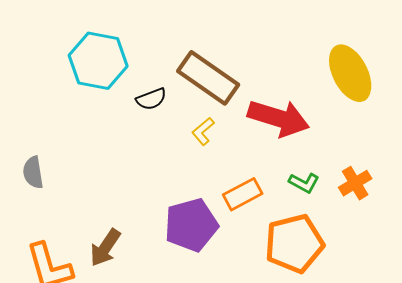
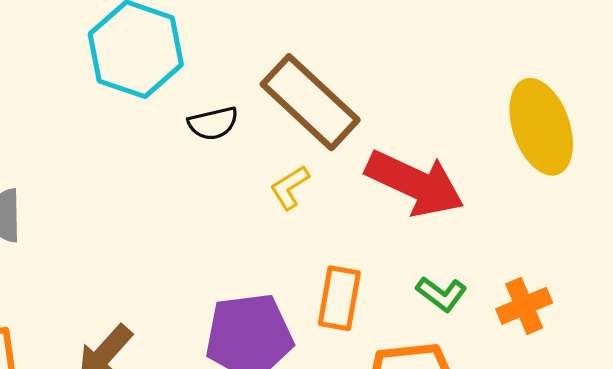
orange rectangle: (243, 194) -> (339, 298), turned -60

